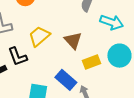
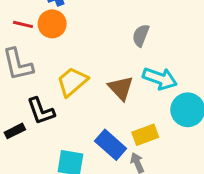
cyan arrow: (112, 22) -> (160, 79), moved
yellow rectangle: (91, 62) -> (145, 135), moved

